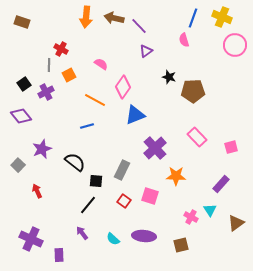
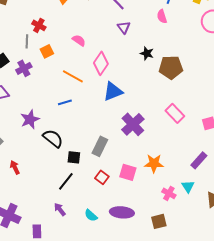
purple triangle: (146, 51) -> (124, 27), turned -32
purple star: (42, 149) -> (30, 119), moved
orange star: (176, 176) -> (154, 163), moved

